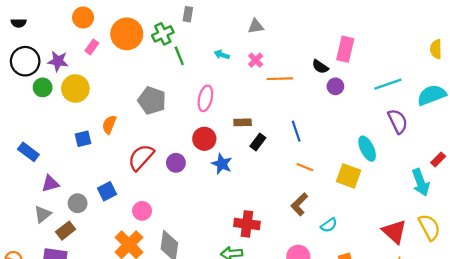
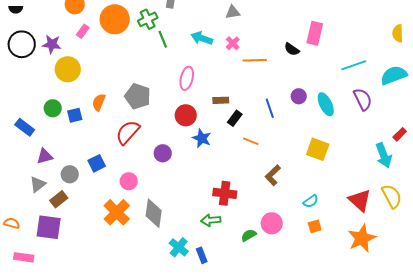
cyan arrow: (222, 55) -> (202, 38), size x1.5
purple circle: (335, 86) -> (299, 96), moved
green circle: (43, 87) -> (53, 108), moved
gray pentagon: (152, 101) -> (138, 96), moved
cyan ellipse: (367, 149) -> (326, 104), moved
purple circle: (176, 163) -> (163, 153), moved
orange line: (305, 167) -> (251, 141), moved
cyan semicircle: (329, 225) -> (311, 201), moved

